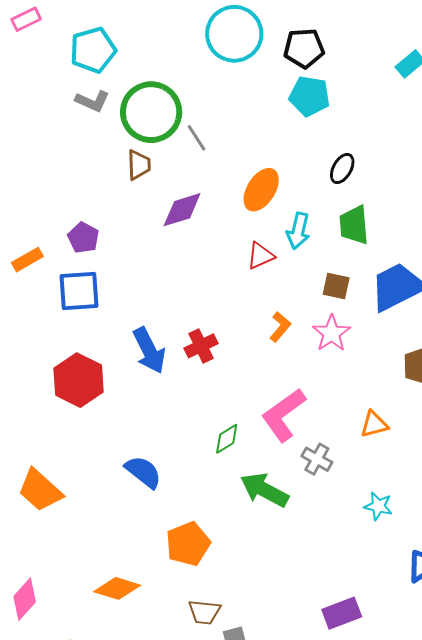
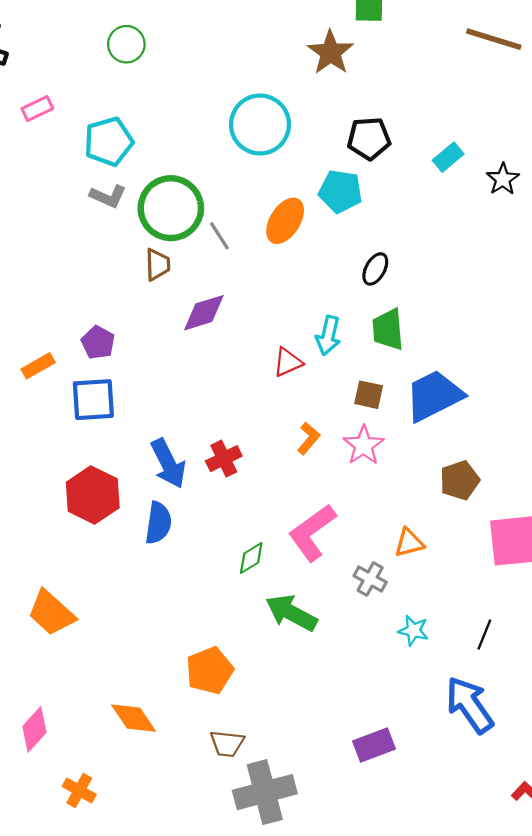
black pentagon: (304, 48) -> (369, 138), moved
orange ellipse: (261, 190) -> (285, 221), moved
gray cross: (317, 459) -> (370, 579), moved
blue semicircle: (143, 472) -> (158, 523), moved, turned 60
orange diamond: (117, 588) -> (134, 718), turned 39

